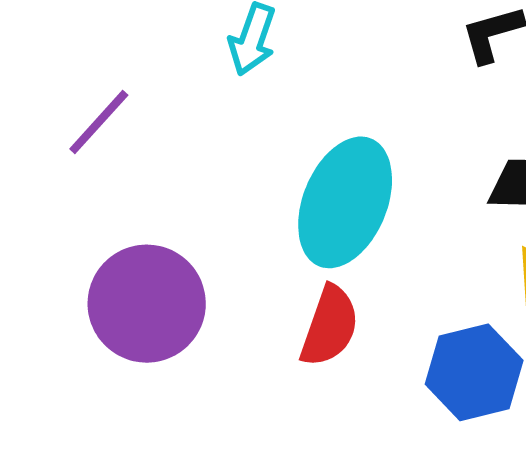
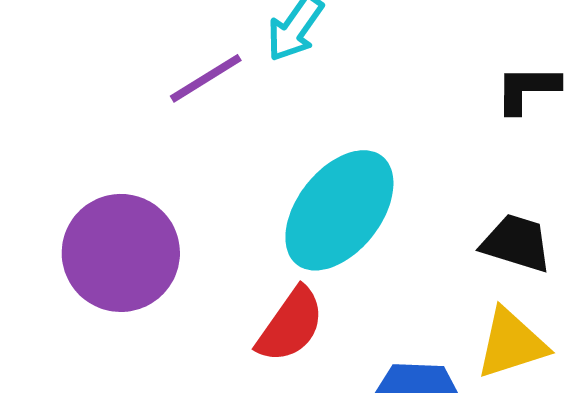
purple line: (99, 122) -> (206, 78), moved

